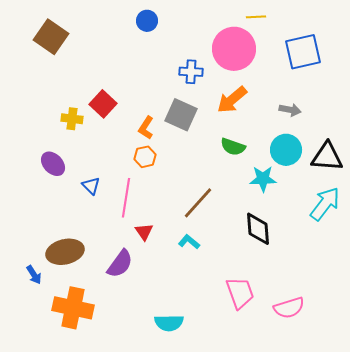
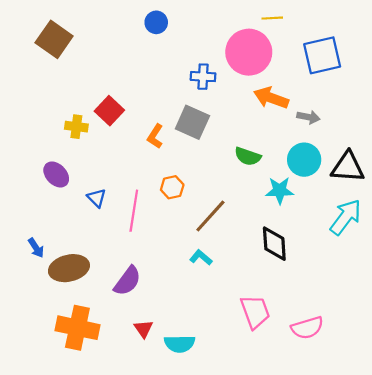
orange arrow: (232, 100) -> (271, 98), moved, turned 60
orange hexagon: (145, 157) -> (172, 187), moved
red triangle: (144, 232) -> (143, 329), moved
blue arrow: (34, 275) -> (36, 248), moved

